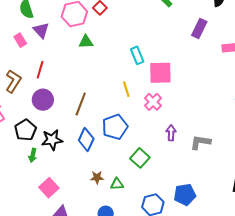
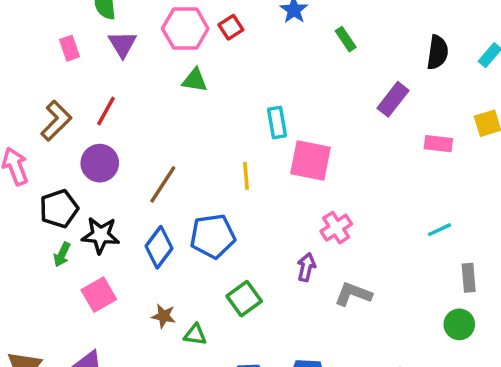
pink rectangle: (20, 40) -> (69, 48), moved
pink cross: (153, 102) -> (336, 228), moved
pink square: (49, 188) -> (99, 295), moved

